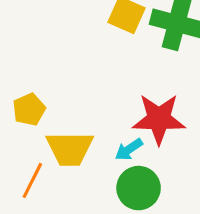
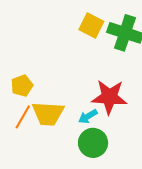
orange line: (32, 180) -> (23, 117), moved

